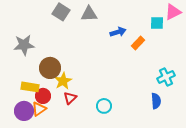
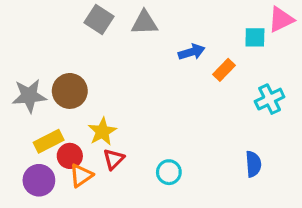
gray star: (24, 45) -> (29, 96), moved
brown circle: (50, 68) -> (70, 91), moved
cyan cross: (166, 77) -> (270, 99), moved
yellow rectangle: (30, 87) -> (49, 141), turned -36
orange triangle: (39, 109) -> (81, 175), moved

